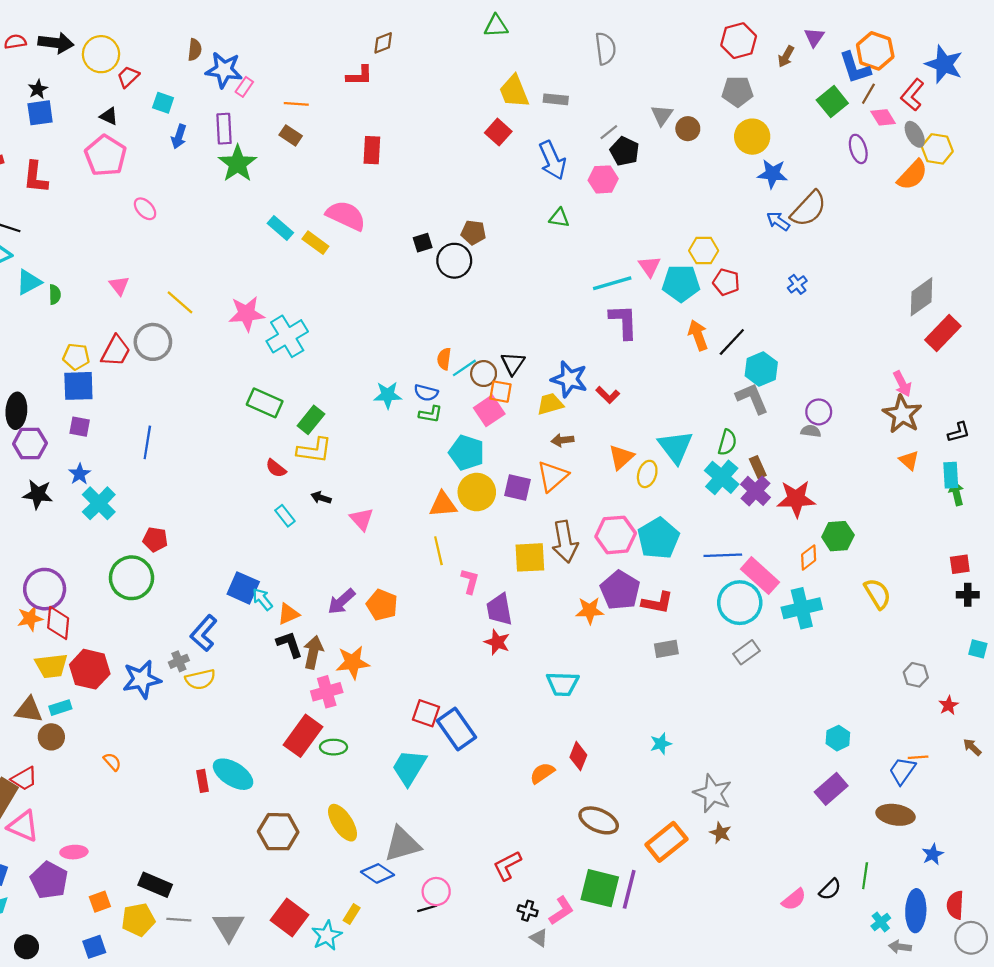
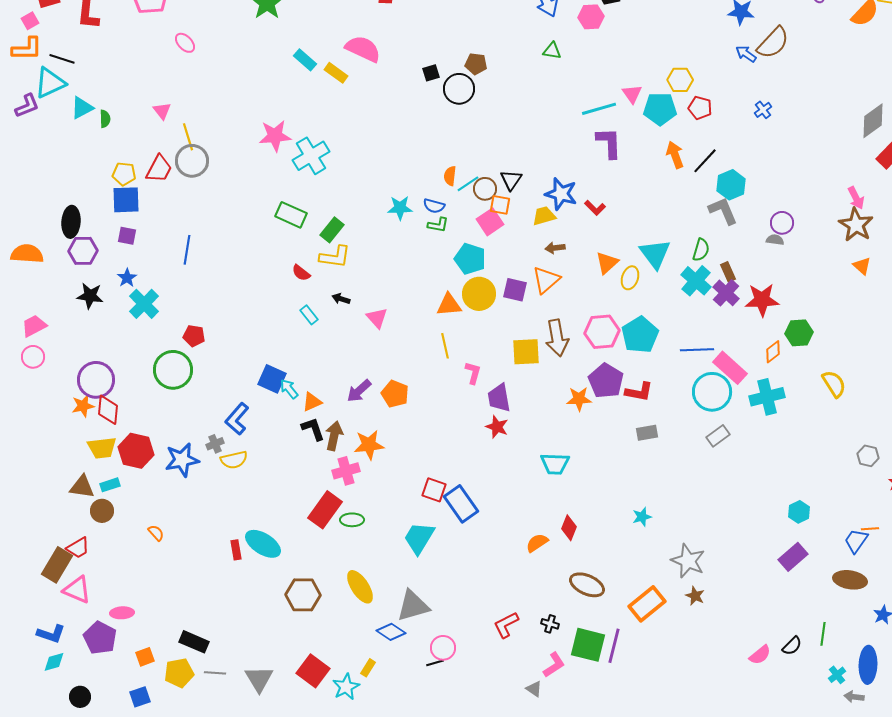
yellow line: (180, 302) -> (188, 137), moved, turned 32
black cross: (528, 911) -> (550, 624), moved

